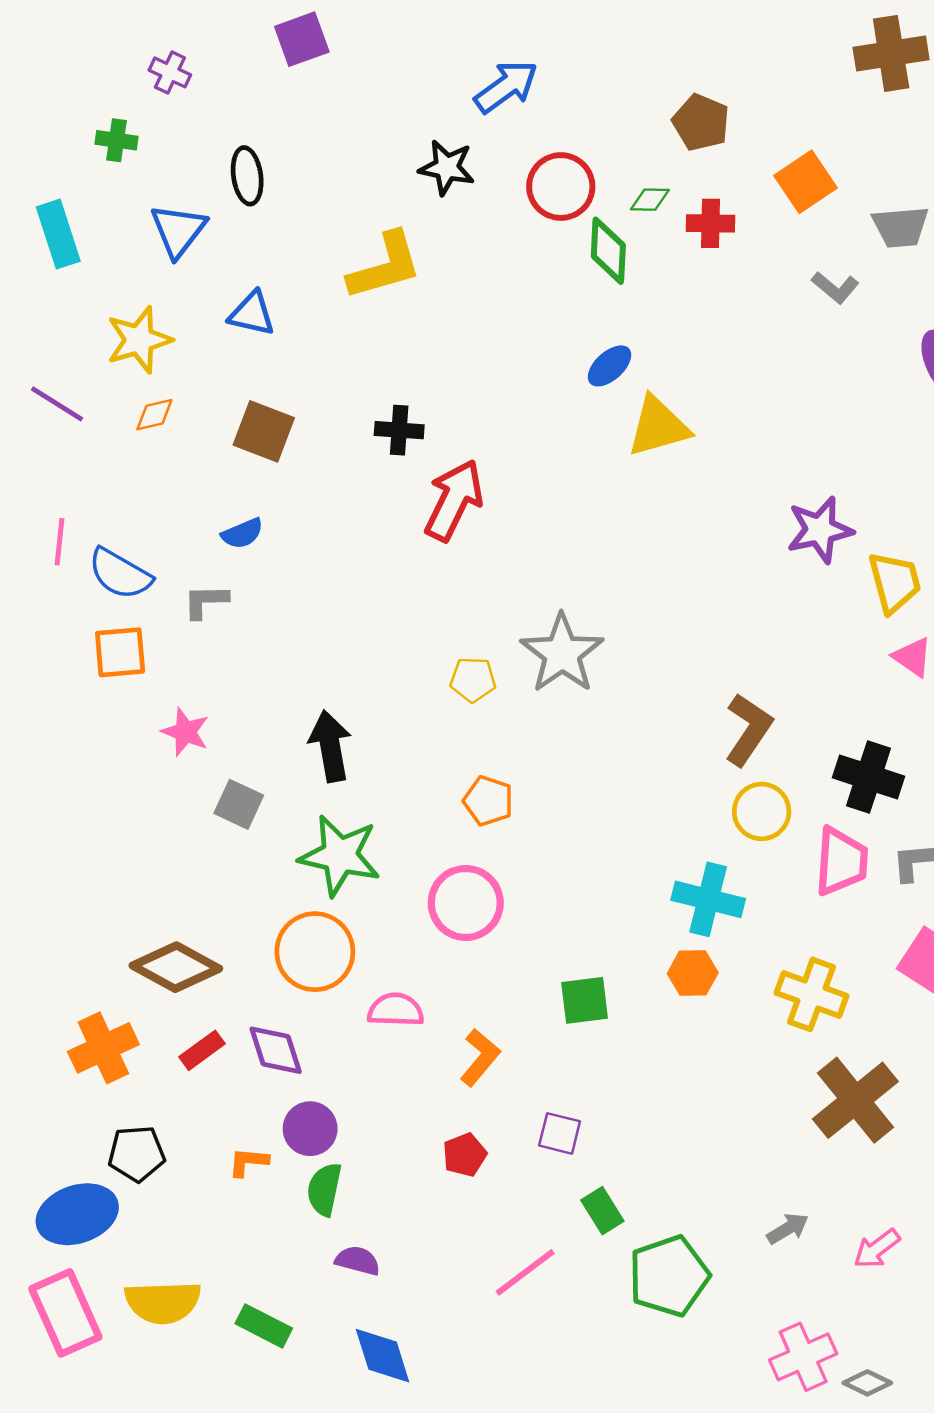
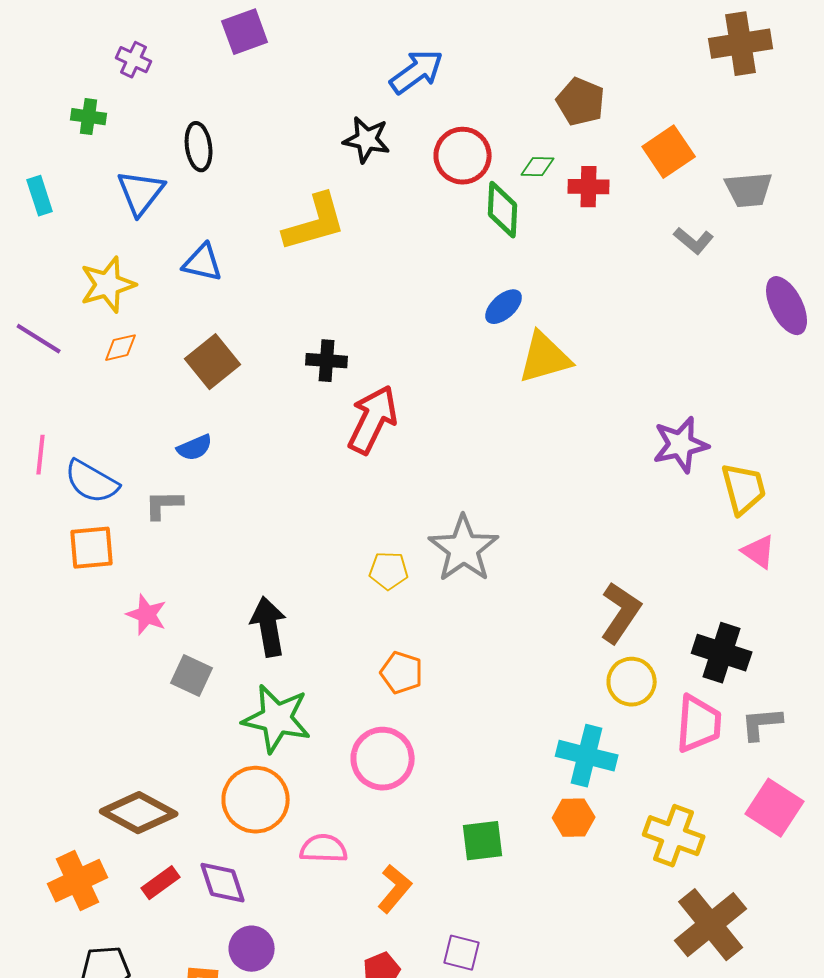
cyan rectangle: (58, 234) -> (40, 196), size x0.7
brown square: (264, 431) -> (213, 362), turned 30

